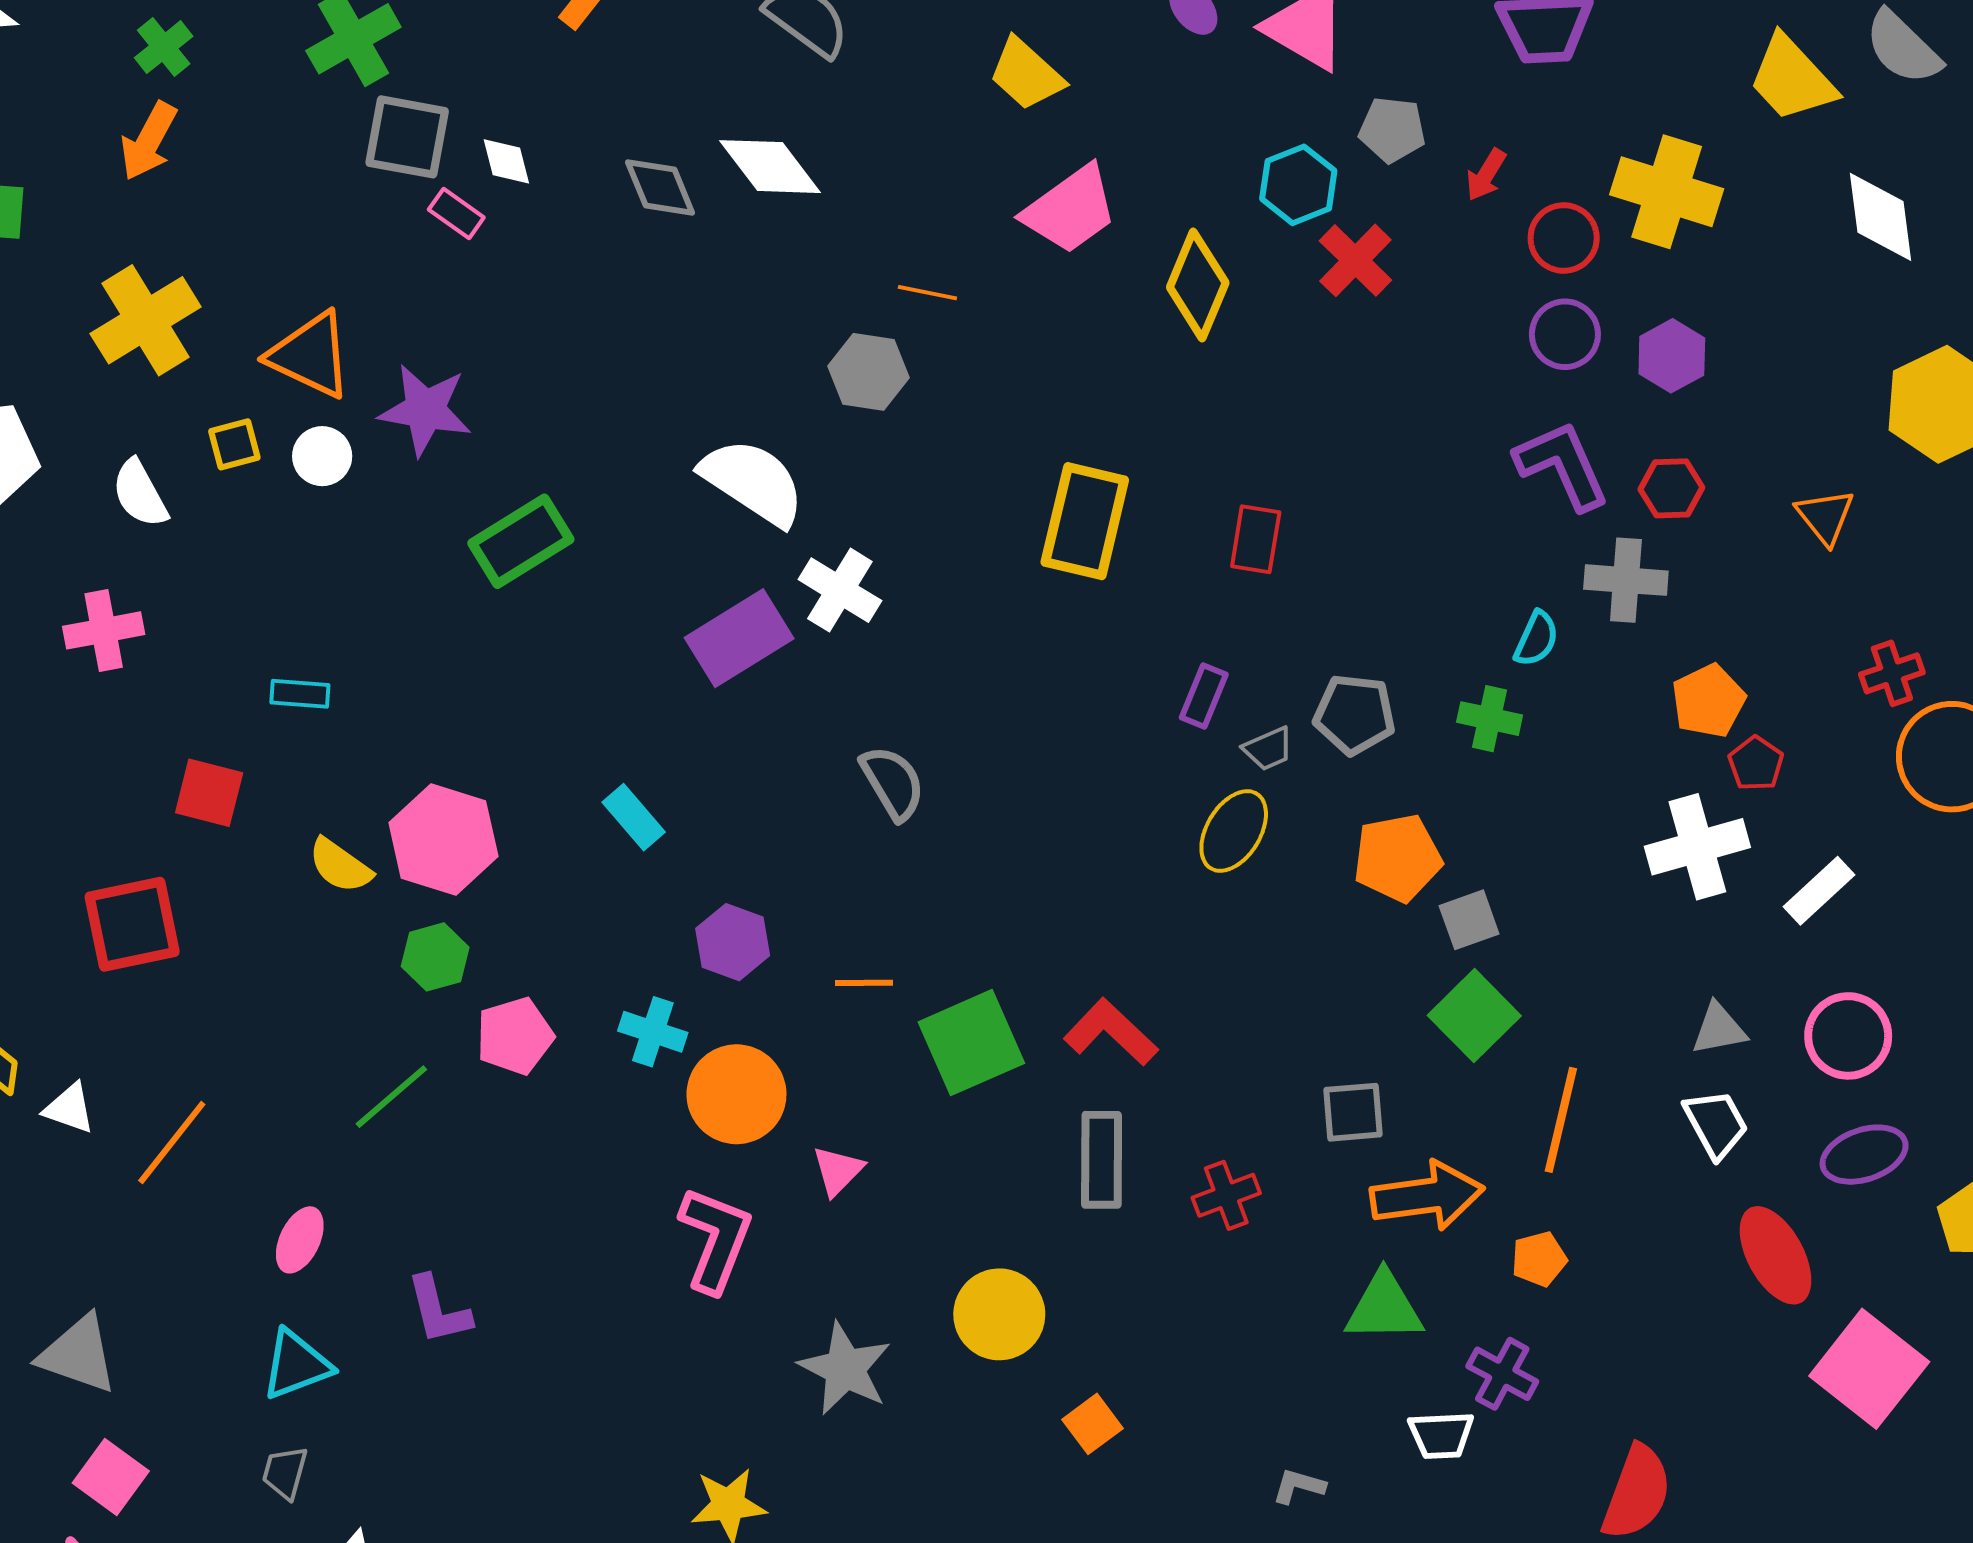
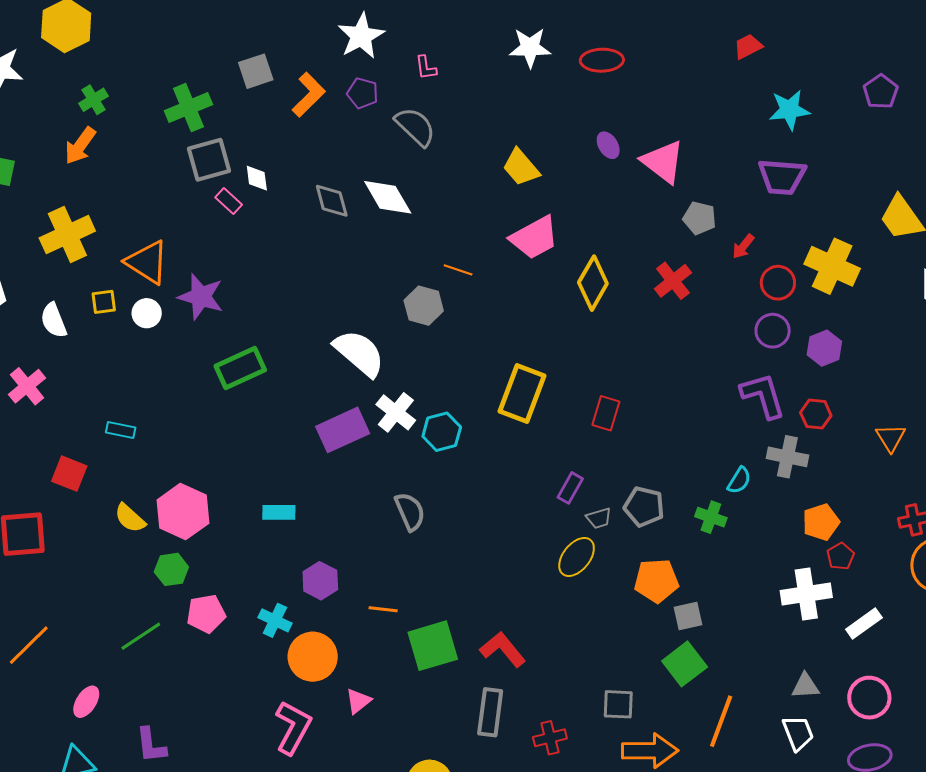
gray square: (407, 137) -> (209, 160), turned -33
cyan hexagon: (1298, 185) -> (442, 432), moved
pink cross: (104, 630) -> (27, 386), turned -36
cyan rectangle: (634, 817) -> (279, 512), turned -56

